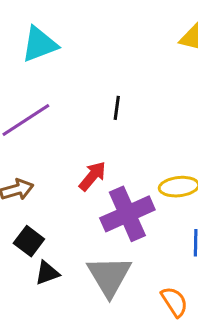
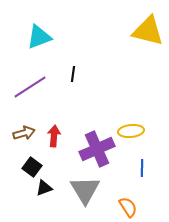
black line: (117, 108) -> (73, 74), moved
red arrow: (93, 176) -> (54, 136), moved, turned -35

